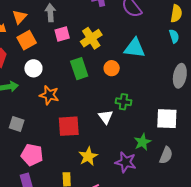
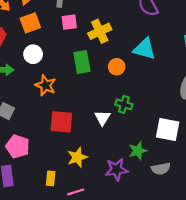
gray semicircle: (166, 155) -> (161, 169), turned 48
purple star: (126, 162) -> (116, 170), turned -30

